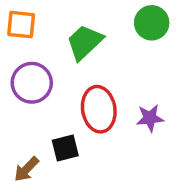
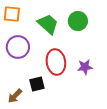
green circle: (152, 23) -> (78, 21), moved
green trapezoid: (85, 42) -> (48, 24), turned 85

